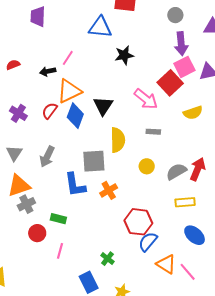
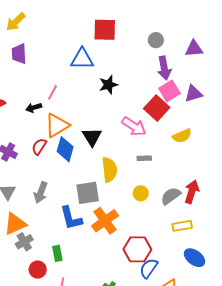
orange cross: (109, 190) -> (105, 221), size x1.5
green rectangle: (58, 219) -> (57, 253), turned 70

